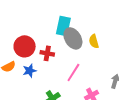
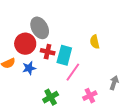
cyan rectangle: (63, 26) -> (64, 55), moved
gray ellipse: (73, 38) -> (40, 28), moved

